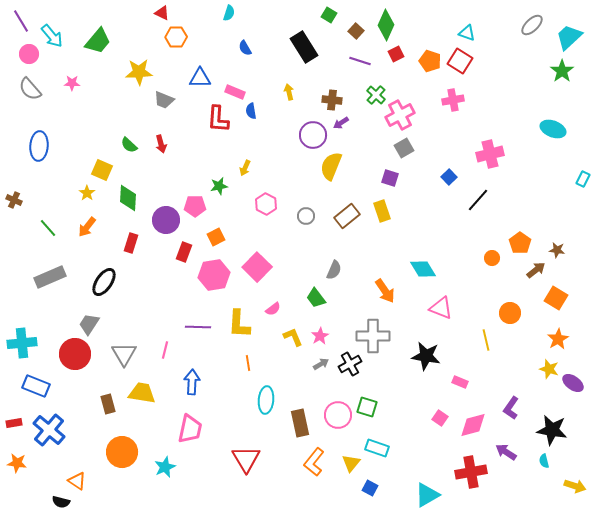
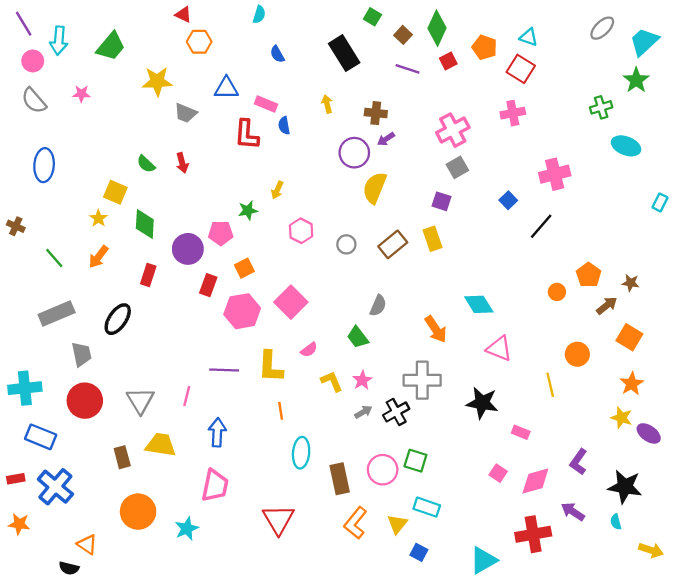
cyan arrow: (52, 36) -> (59, 41), turned 45
orange pentagon: (430, 61) -> (484, 47), moved
green cross: (376, 95) -> (601, 107), moved, turned 30
gray trapezoid: (89, 324) -> (81, 354), moved, turned 135

